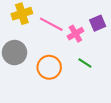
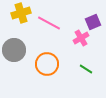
pink cross: (75, 34) -> (81, 38), moved
green line: (85, 63) -> (86, 69), moved

